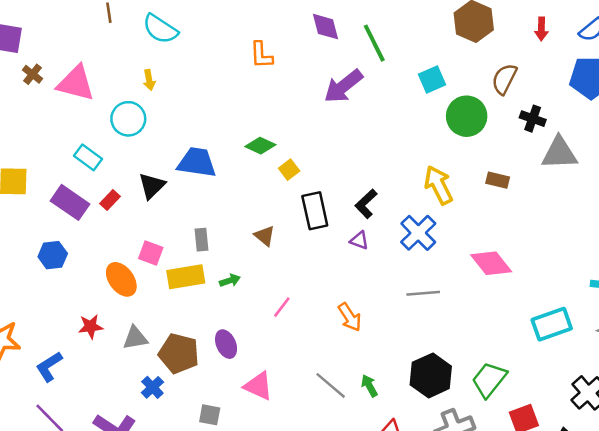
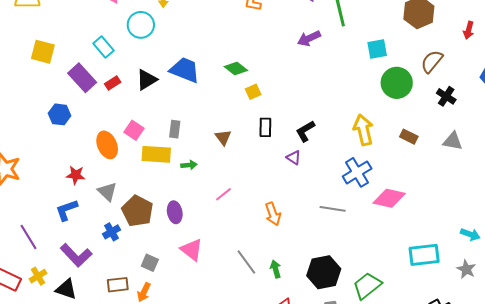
purple arrow: (343, 86) -> (309, 38), size x0.7
gray triangle: (559, 153) -> (453, 141), moved, size x0.7
black rectangle: (315, 211) -> (265, 127), size x0.7
blue cross: (418, 233) -> (357, 172), moved
pink diamond: (491, 263) -> (389, 198), turned -52
gray triangle: (135, 338) -> (107, 192), turned 40
blue L-shape: (49, 367) -> (67, 210), moved

